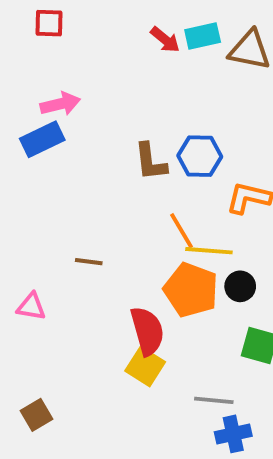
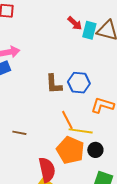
cyan rectangle: (203, 36) -> (89, 30), moved, turned -66
red arrow: (165, 40) -> (75, 23), moved

